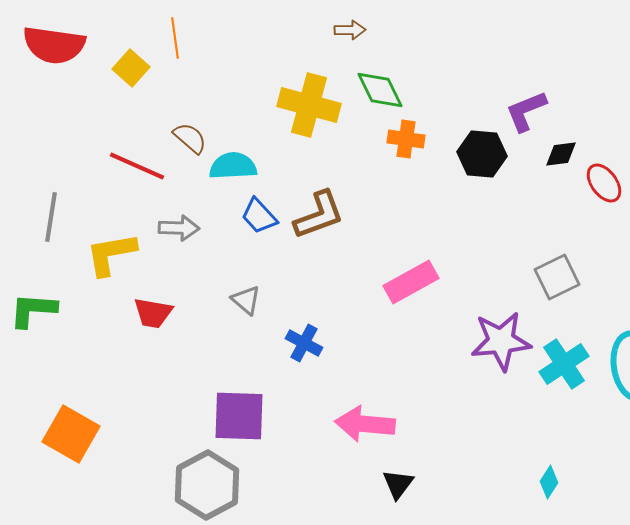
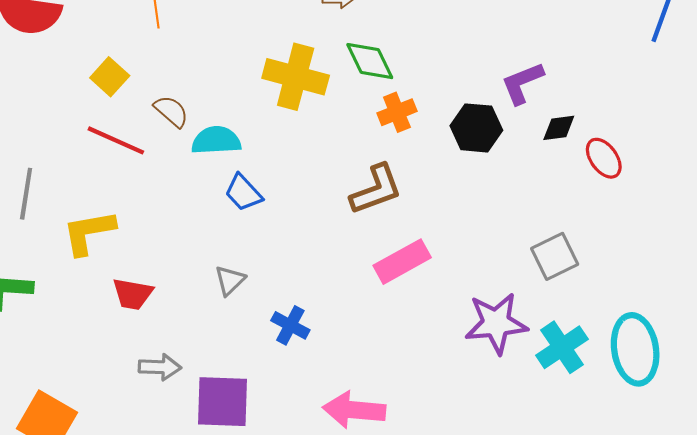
yellow square: (131, 68) -> (110, 77), moved
orange cross: (406, 139) -> (397, 112), turned -30
brown L-shape: (319, 215) -> (376, 190), moved
gray arrow: (179, 228) -> (160, 367), moved
gray triangle: (246, 300) -> (230, 280), turned 36

